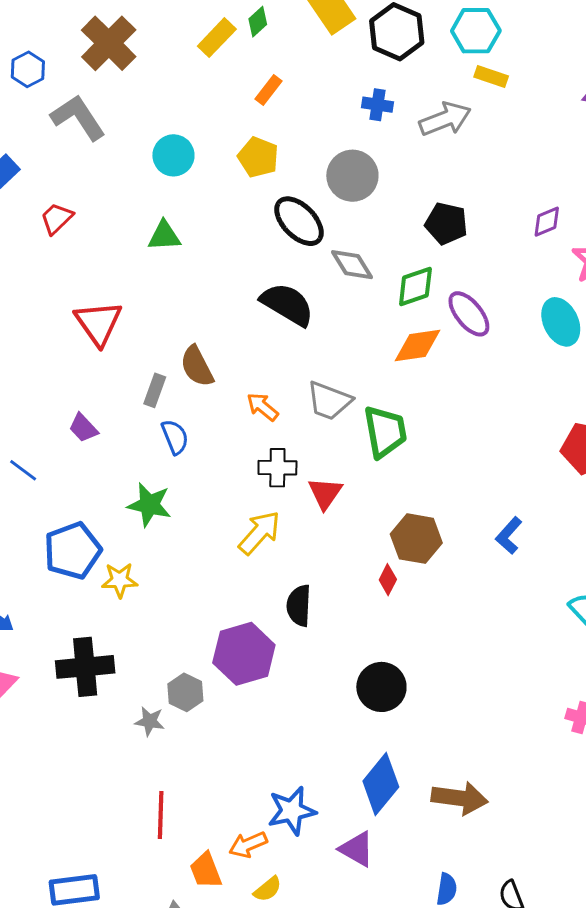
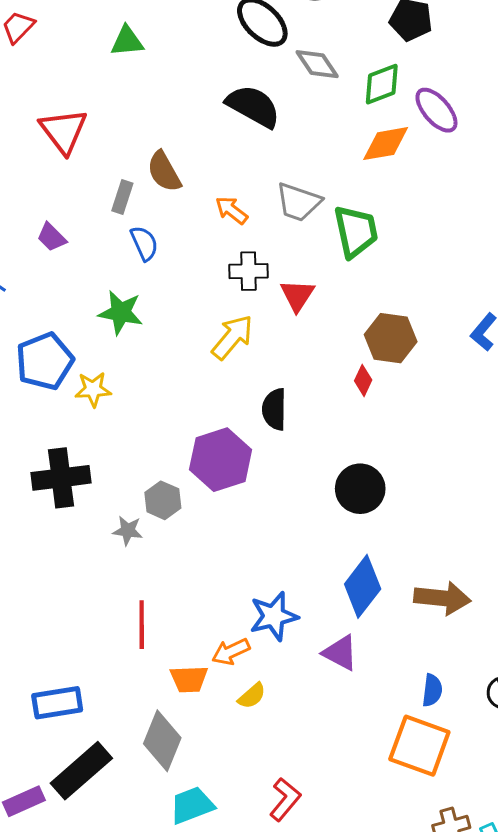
orange trapezoid: (206, 870) -> (189, 679), turned -69

